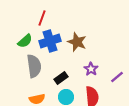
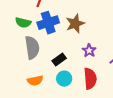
green semicircle: (25, 41) -> (23, 23), turned 56
brown star: (77, 42) -> (75, 24), turned 30

